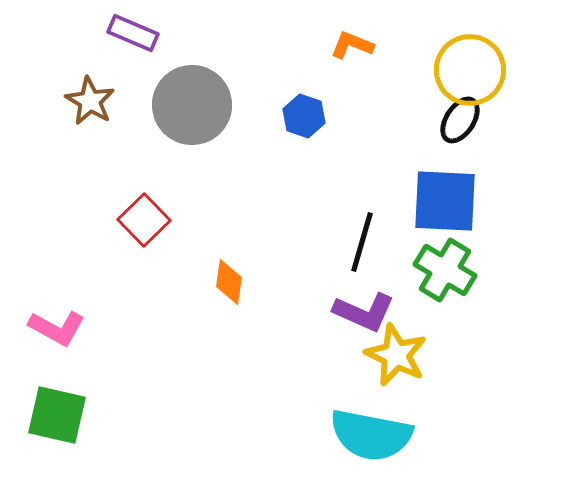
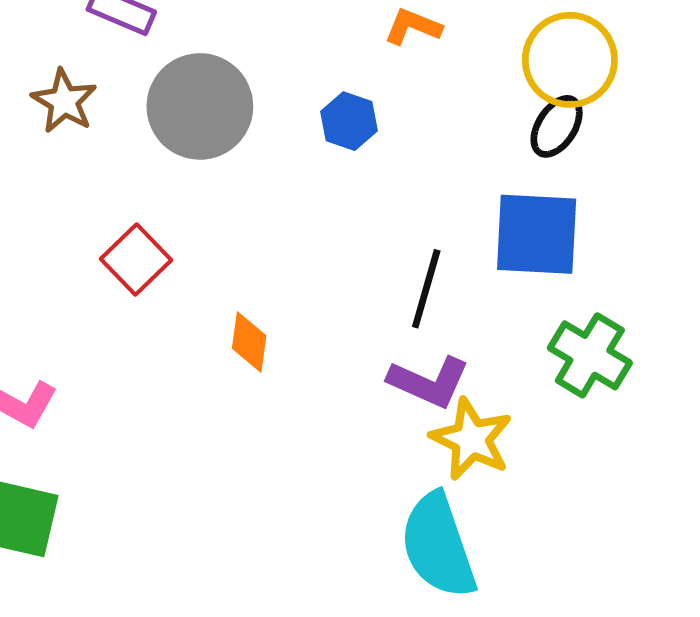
green cross: (445, 270) -> (590, 355), moved
cyan semicircle: (371, 435) -> (438, 546), turned 60

